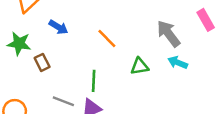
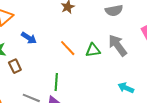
cyan arrow: (178, 63) -> (126, 88), moved
green triangle: (139, 66) -> (93, 50), moved

